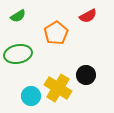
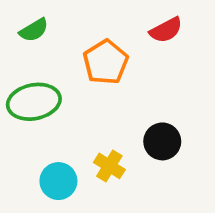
yellow cross: (58, 88) -> (109, 166), size x0.6

